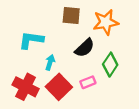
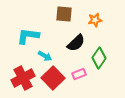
orange star: (106, 22) -> (95, 20), size x0.6
cyan arrow: (50, 62) -> (45, 56), turned 104
red cross: (26, 87) -> (23, 78), turned 35

